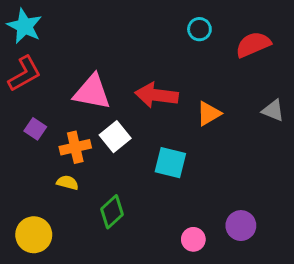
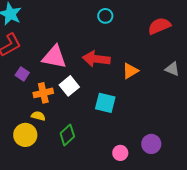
cyan circle: (199, 29) -> (105, 16), moved
purple square: (35, 129) -> (22, 74), moved
yellow circle: (34, 235) -> (25, 135), moved

